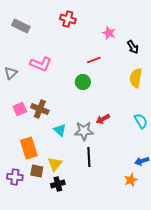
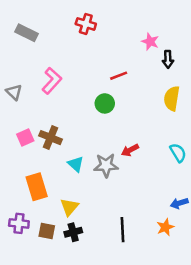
pink star: (109, 33) -> (150, 42), moved
black arrow: (133, 47) -> (168, 59), turned 32
pink L-shape: (41, 64) -> (52, 81), turned -70
gray triangle: (11, 73) -> (14, 92), turned -32
black line: (89, 157) -> (122, 230), moved
brown square: (37, 171) -> (47, 231), moved

